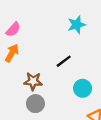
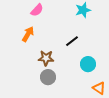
pink semicircle: (13, 29) -> (37, 10), moved

